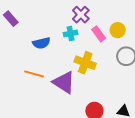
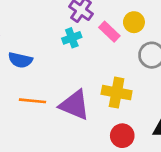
blue semicircle: (41, 43) -> (20, 60), moved, turned 36
yellow cross: (85, 63) -> (117, 93), moved

